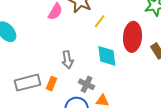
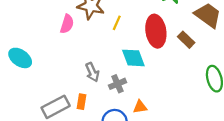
gray cross: (87, 84) -> (117, 84), moved, turned -35

